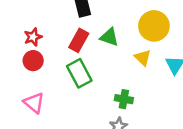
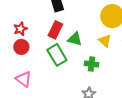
green triangle: (109, 37) -> (75, 39), moved
green cross: (124, 99) -> (91, 64), moved

